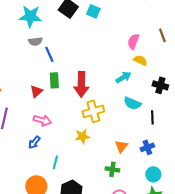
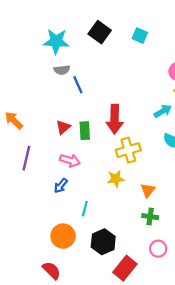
cyan square: (93, 11) -> (140, 36), moved
green rectangle: (54, 80) -> (85, 131), moved
orange triangle: (121, 146) -> (148, 190), moved

